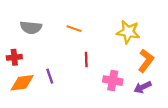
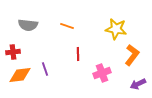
pink cross: (113, 81) -> (102, 73), turned -30
purple arrow: (143, 87) -> (138, 84), moved

